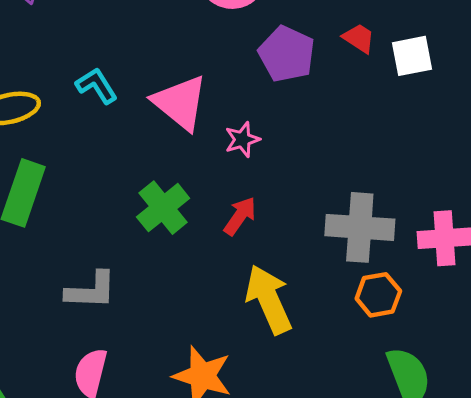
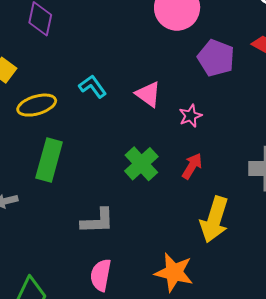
pink triangle: (180, 103) -> (148, 94), size x0.7
yellow arrow: (269, 299) -> (214, 220), turned -135

